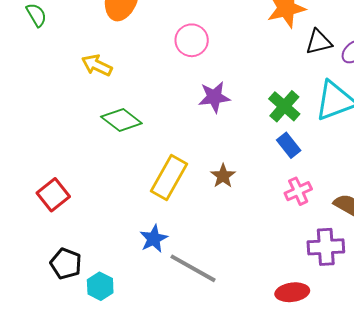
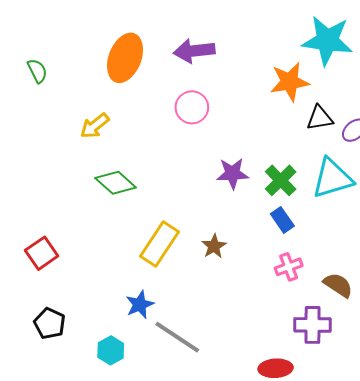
yellow arrow: (97, 65) -> (95, 126), turned -68
purple star: (214, 97) -> (232, 173), moved
cyan hexagon: (100, 286) -> (111, 350), moved

